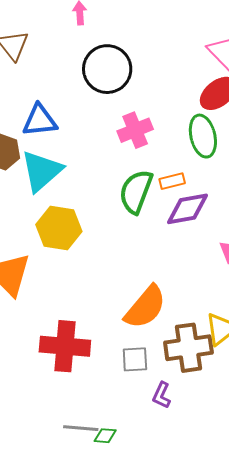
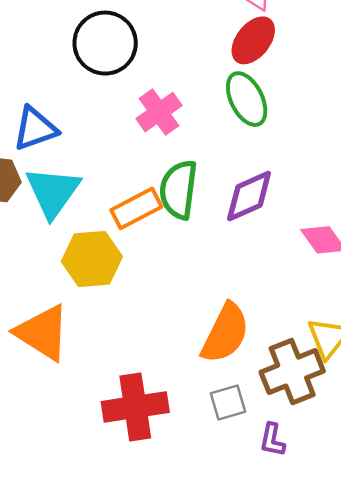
orange rectangle: (172, 181) -> (136, 208), moved, size x1.5

